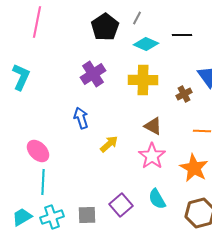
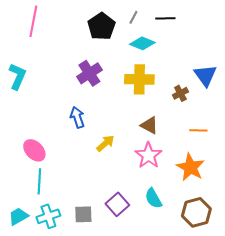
black line: (182, 35) -> (165, 18), moved

